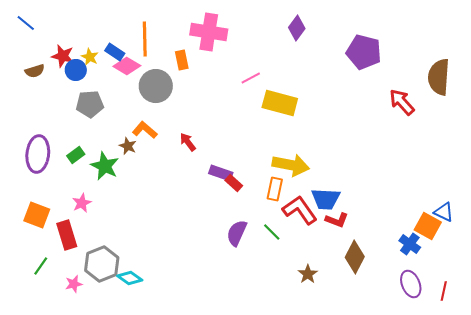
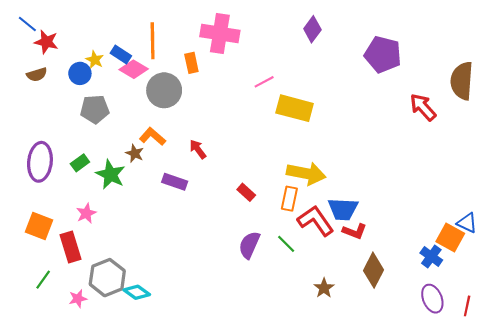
red star: (63, 56) -> (46, 42), moved
purple rectangle: (221, 173) -> (175, 182), moved

